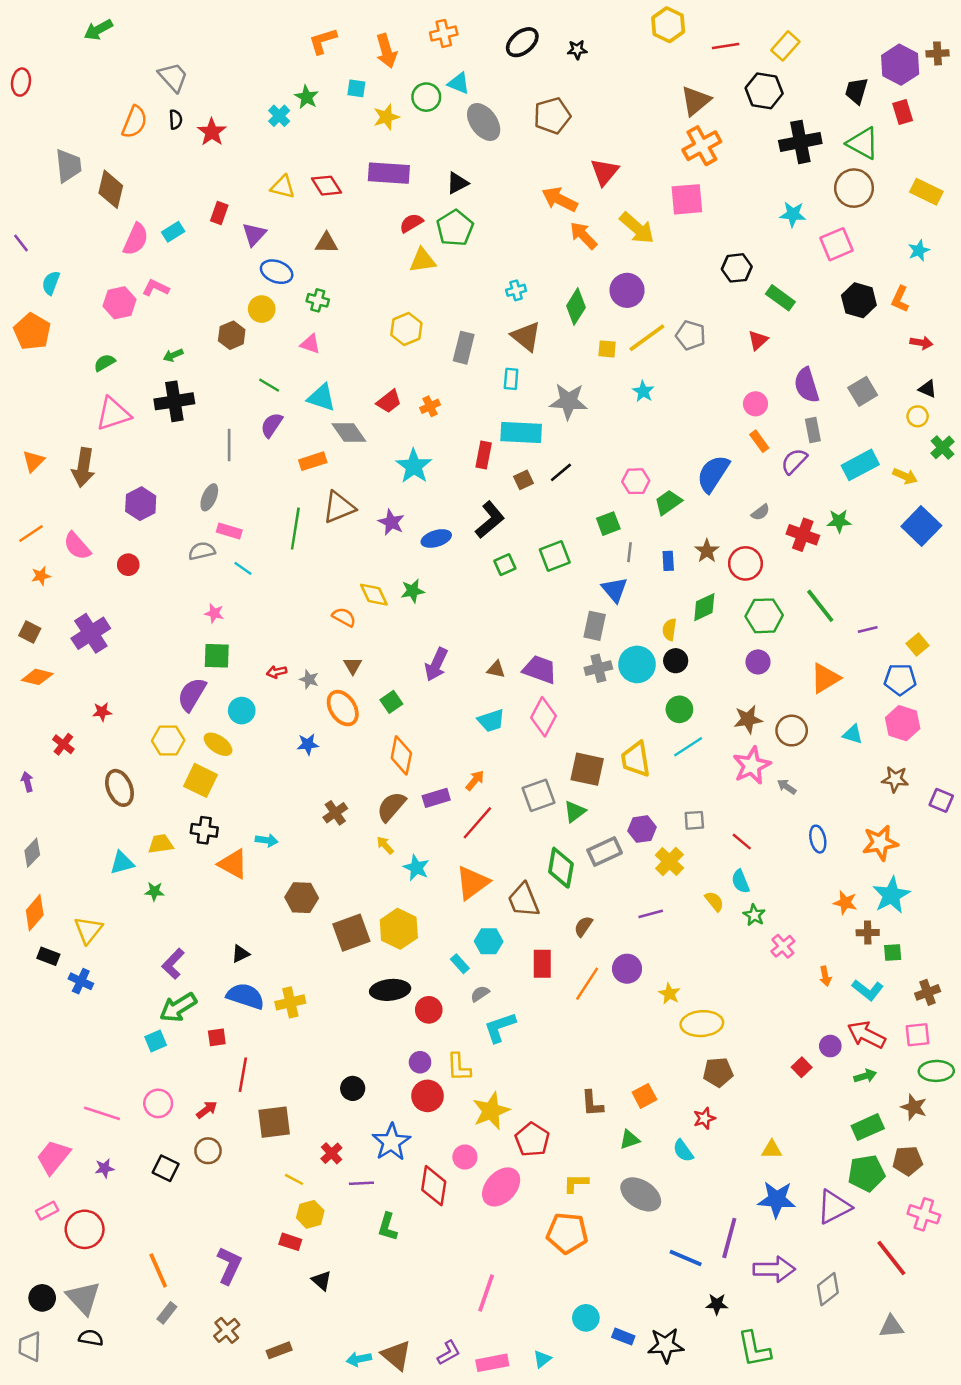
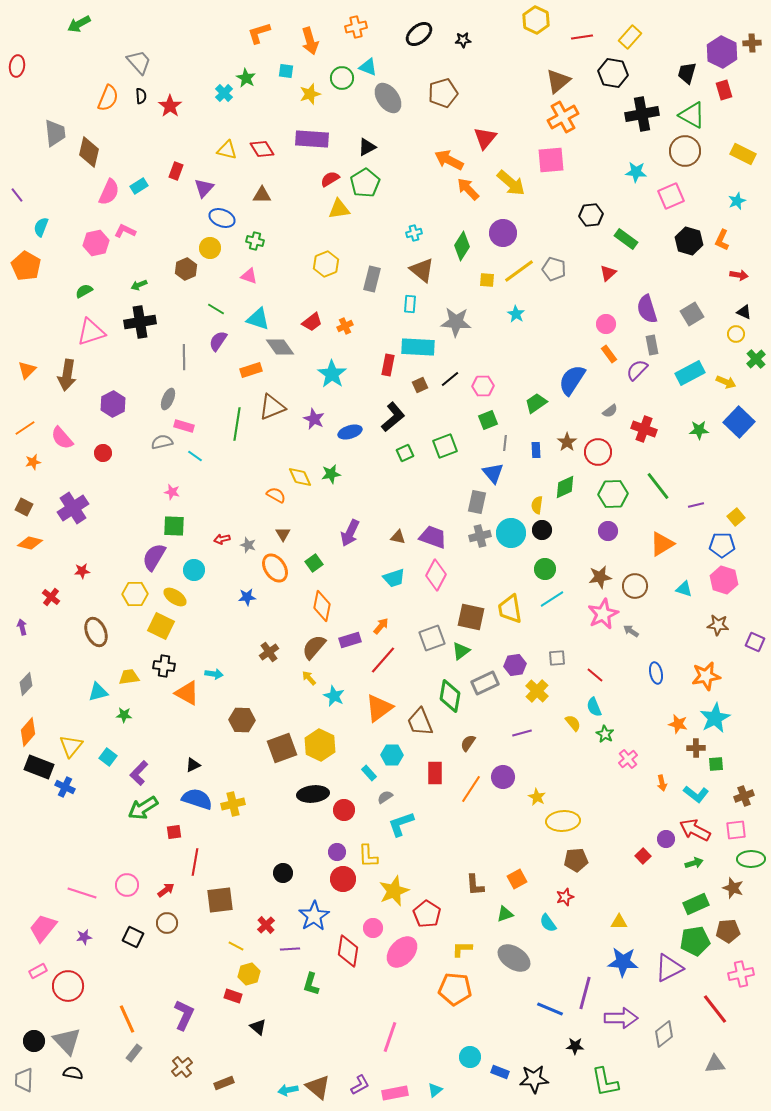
pink hexagon: (636, 481) -> (483, 386), moved
green star: (839, 521) -> (699, 430), moved
black rectangle: (48, 956) -> (39, 767), size x1.6
cyan square: (156, 1041) -> (108, 757), moved, turned -30
pink cross: (924, 1214) -> (741, 974), turned -30

